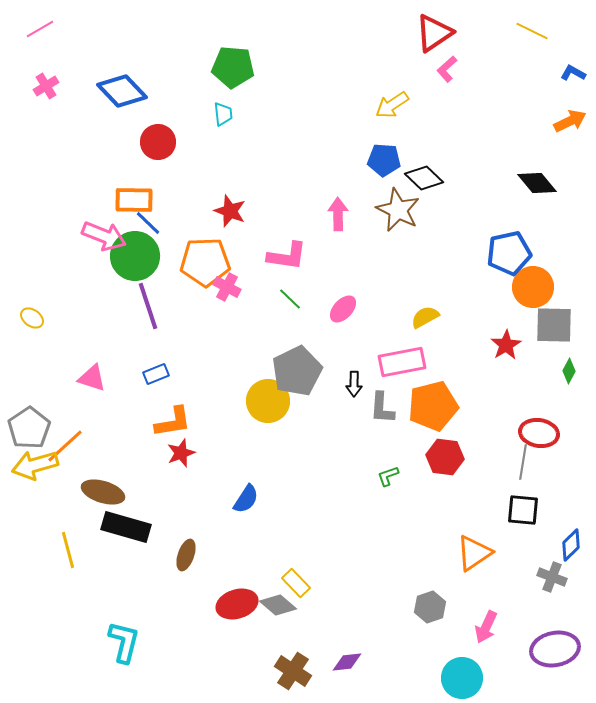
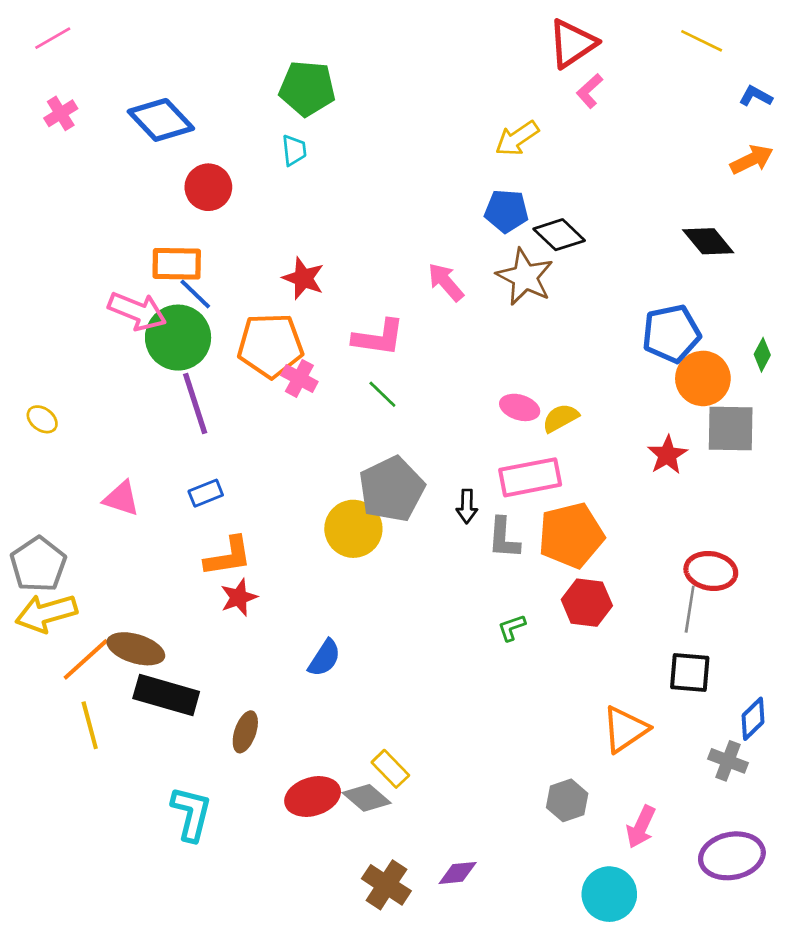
pink arrow: (338, 214) -> (446, 282), turned -40
pink ellipse: (343, 309) -> (520, 407), moved, turned 64
green diamond: (569, 371) -> (762, 355), moved
orange line: (65, 446) -> (86, 659), moved
cyan L-shape: (124, 642) -> (191, 814), moved

